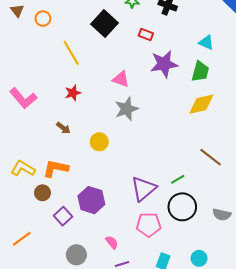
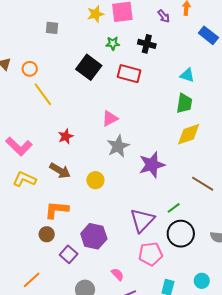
red rectangle: (146, 34) -> (129, 74), size x1.6
yellow line: (71, 53) -> (43, 94), moved
purple star: (164, 64) -> (152, 165), moved
pink triangle: (121, 79) -> (110, 119), turned -42
brown arrow: (63, 128) -> (60, 171), size x1.5
yellow L-shape: (23, 168) -> (24, 179), moved

